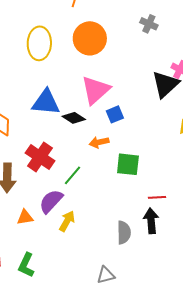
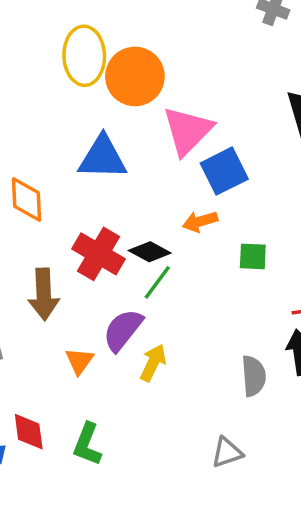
orange circle: (90, 38) -> (135, 76), moved
blue square: (115, 114) -> (224, 171), size x1.5
black diamond: (74, 118) -> (150, 252), moved
green square: (128, 164) -> (253, 256), size x0.7
orange triangle: (25, 217) -> (79, 361), turned -42

